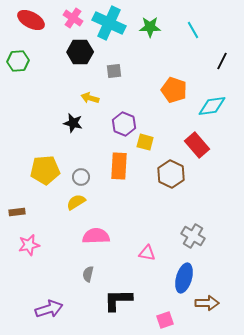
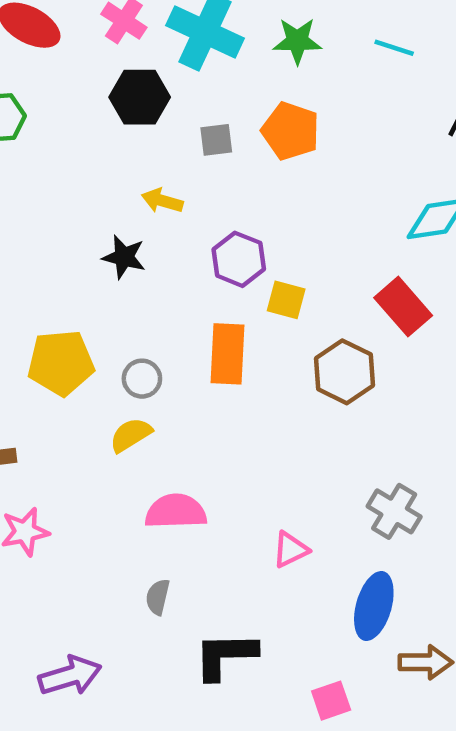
cyan line: (193, 30) -> (394, 48), turned -42
orange pentagon: (174, 90) -> (291, 131), moved
pink triangle: (147, 253) -> (291, 550), turned -36

